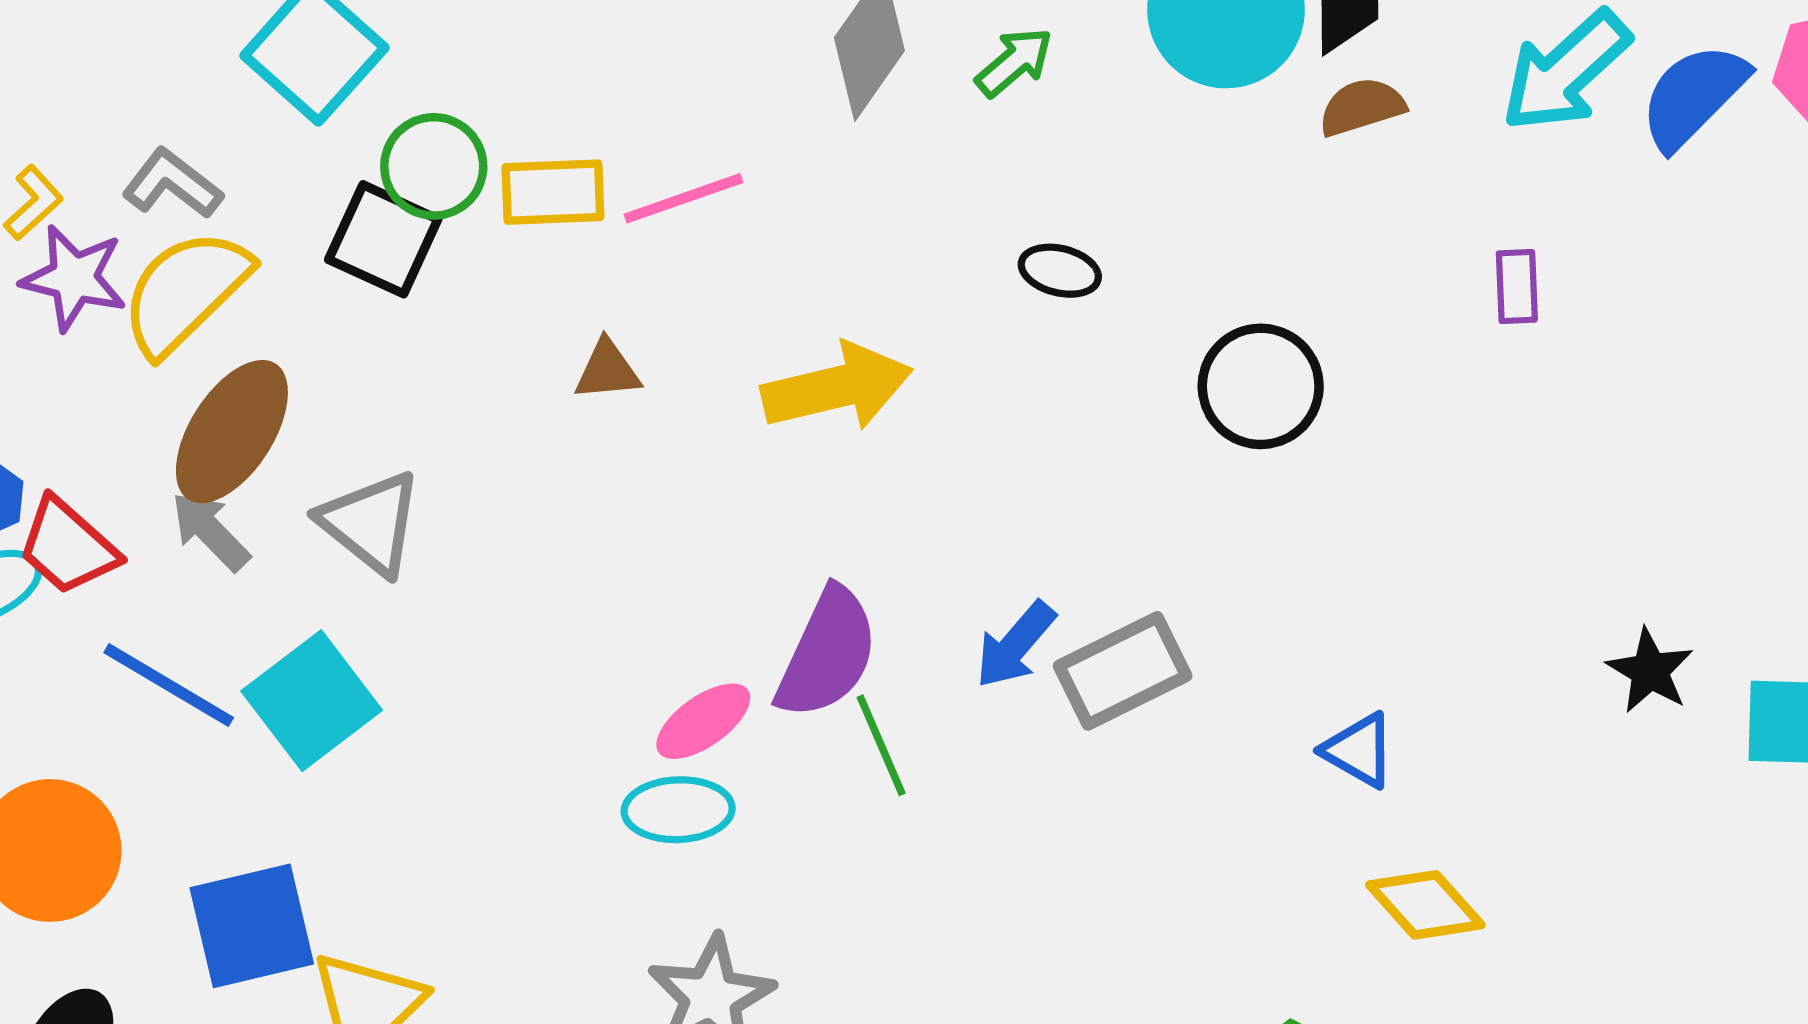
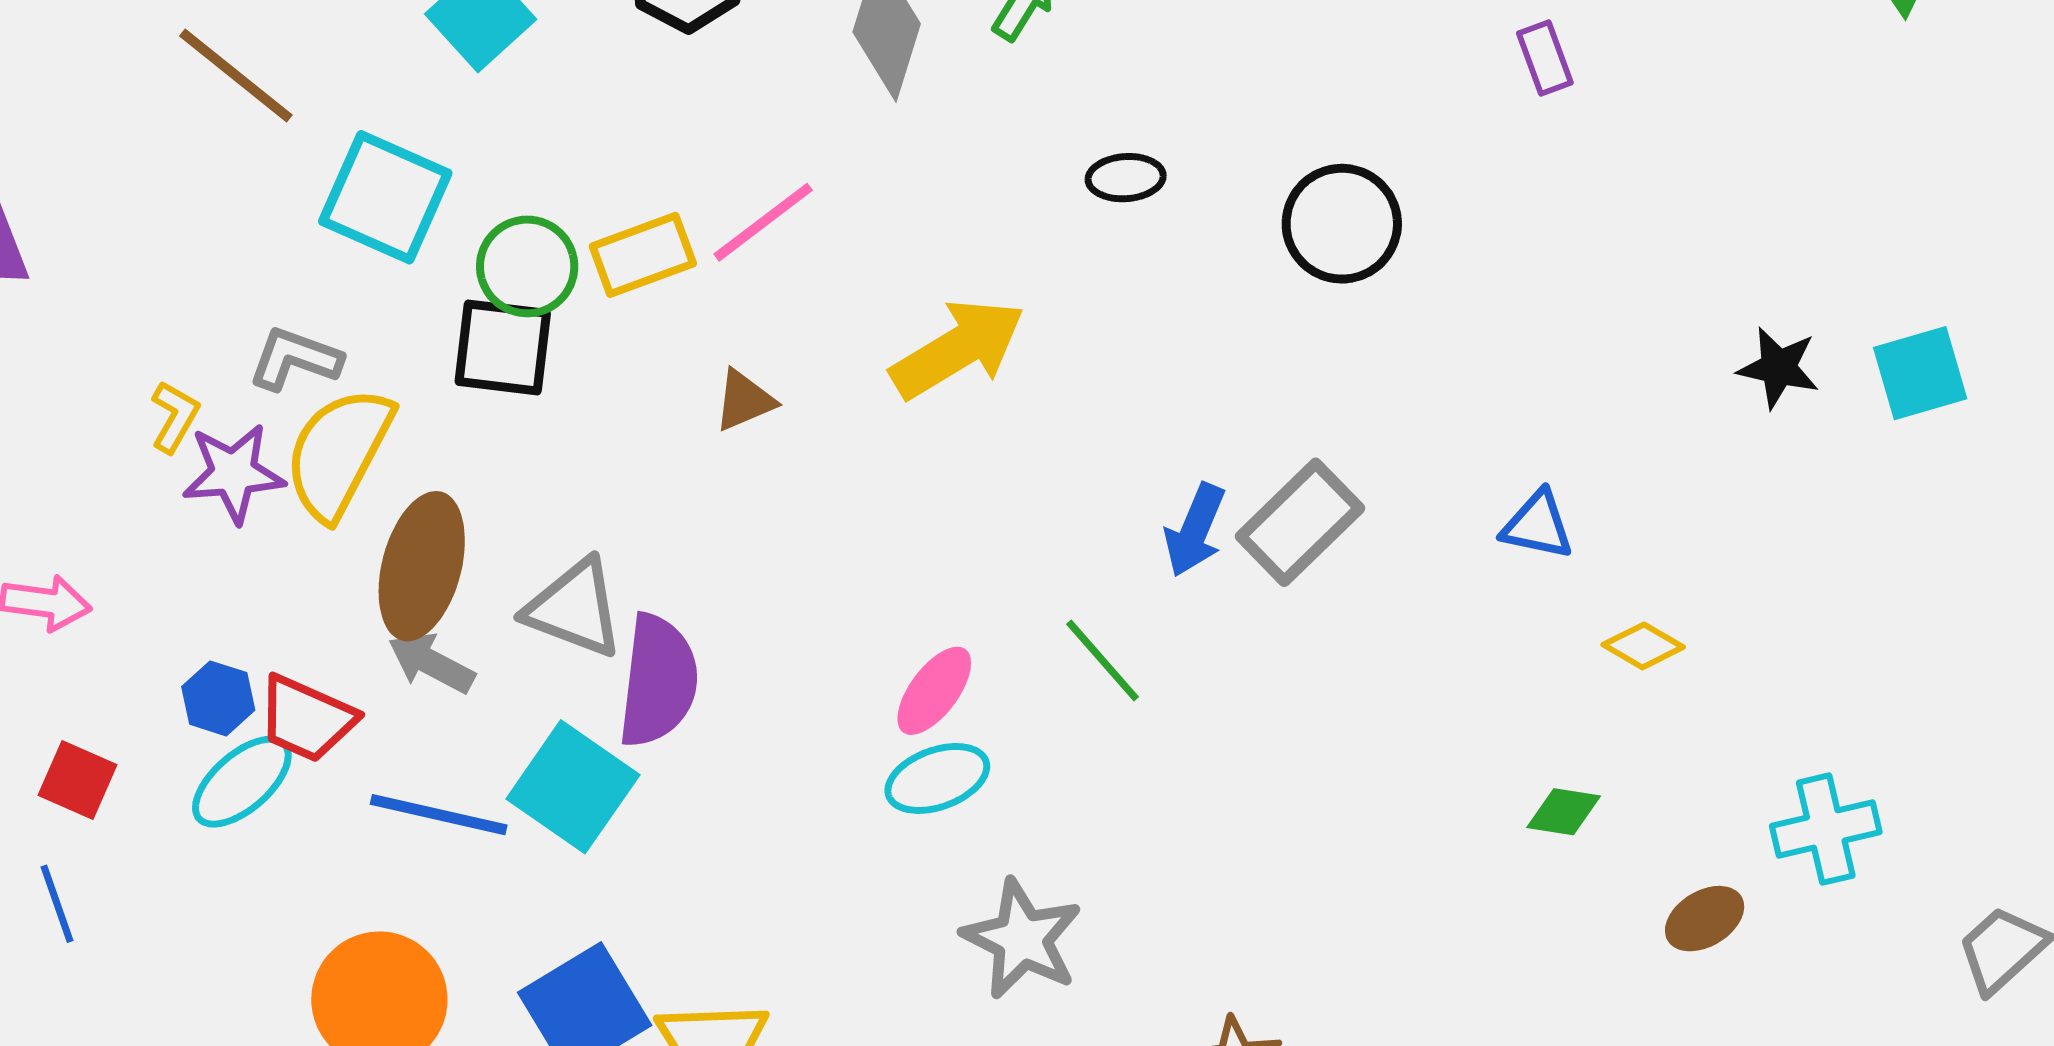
purple semicircle: (827, 653) -> (658, 681), moved
yellow diamond: (1425, 905) -> (1643, 646), size x0.7

